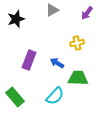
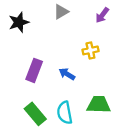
green trapezoid: (78, 78) -> (99, 105), moved
cyan semicircle: (55, 96) -> (65, 113), turned 126
green rectangle: (15, 97) -> (35, 114), moved

